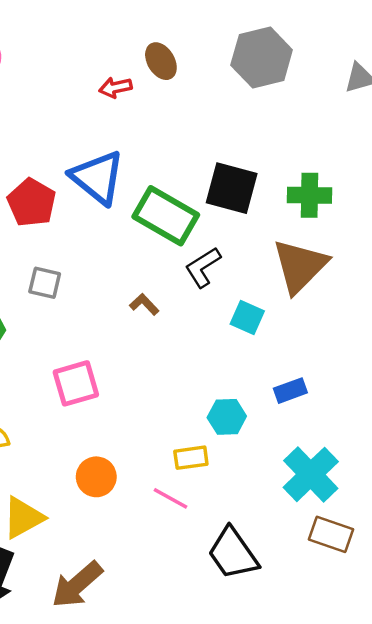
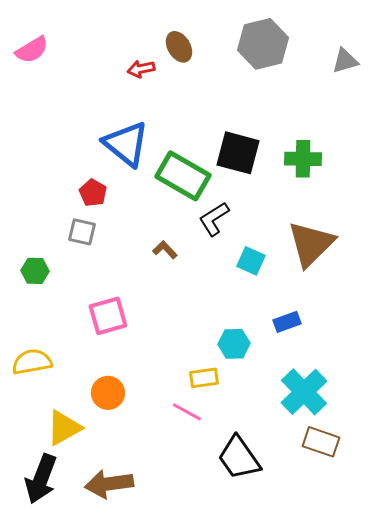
red pentagon: (32, 202) -> (93, 193), moved, size x0.7
brown triangle: (300, 266) -> (311, 244), moved
orange circle: (96, 477) -> (108, 393), moved
brown arrow: (77, 585) -> (109, 484), turned 33

